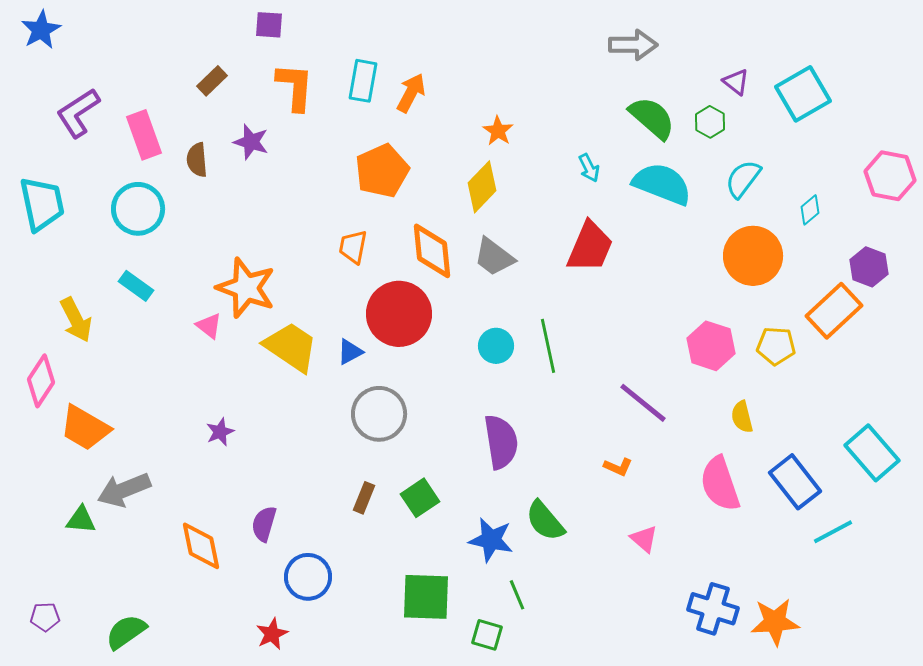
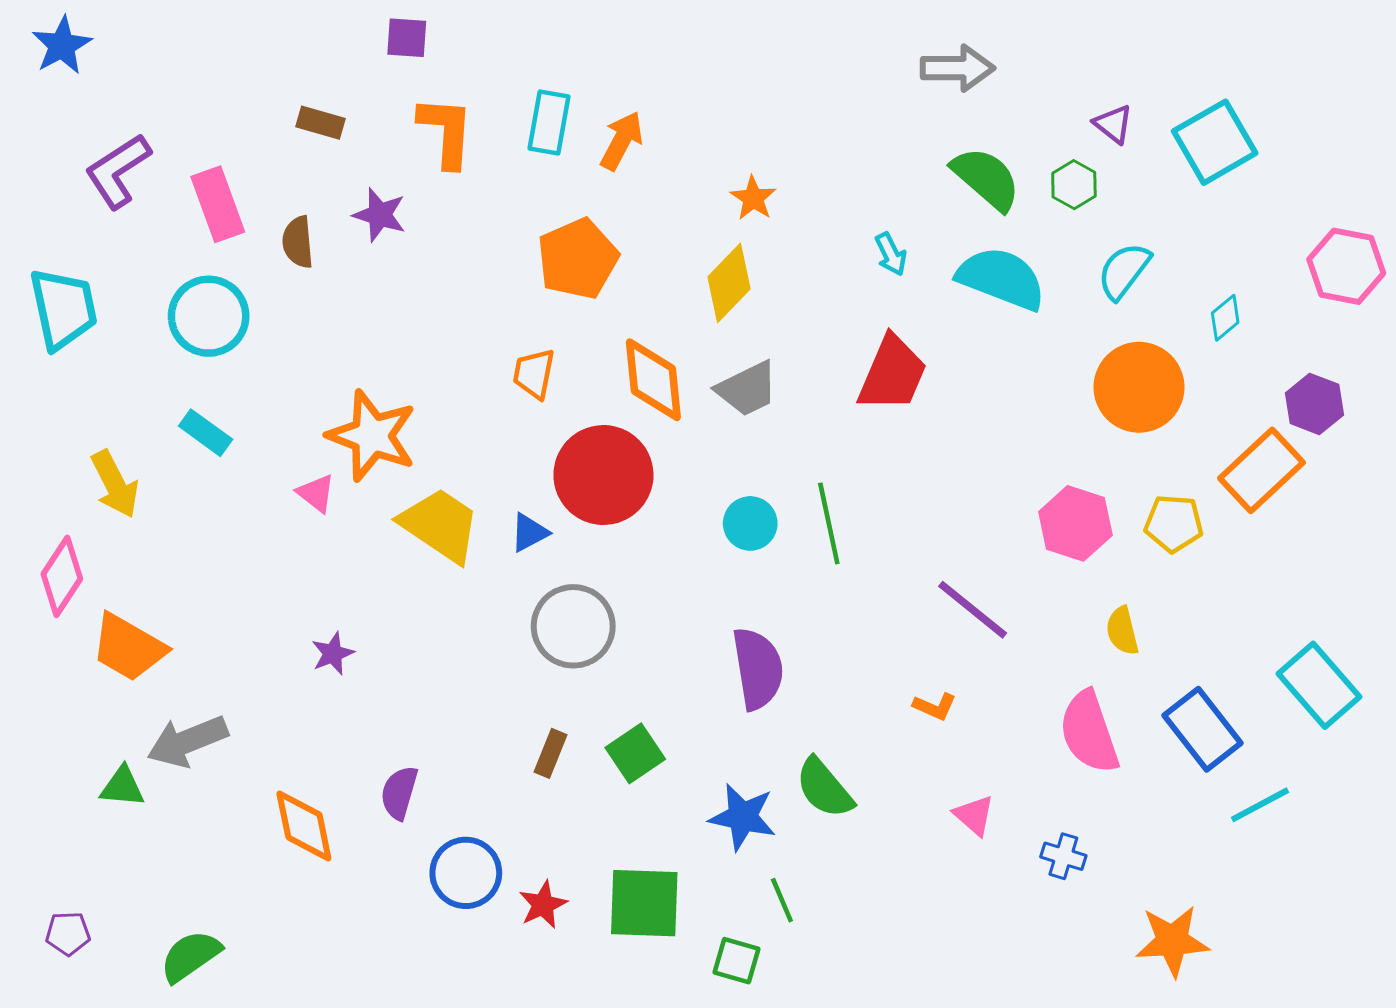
brown rectangle: (212, 81) -> (321, 123), turned 60
gray trapezoid: (494, 257) -> (747, 389), turned -63
blue cross: (713, 609) -> (1063, 856), moved, size x0.6
red star: (272, 634) -> (543, 905), moved

